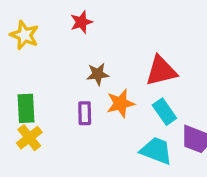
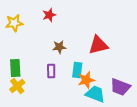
yellow star: (24, 35) -> (14, 23), turned -30
orange star: (120, 103) -> (86, 80), moved
cyan rectangle: (164, 112) -> (77, 70), moved, turned 42

